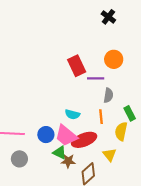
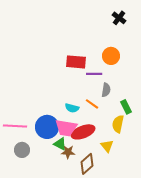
black cross: (108, 17) -> (119, 18), moved
red rectangle: (77, 66) -> (76, 62), turned -60
orange line: (101, 117) -> (92, 104), moved, turned -48
blue circle: (46, 135) -> (47, 127), size x1.5
pink trapezoid: (66, 136) -> (66, 128), turned -30

